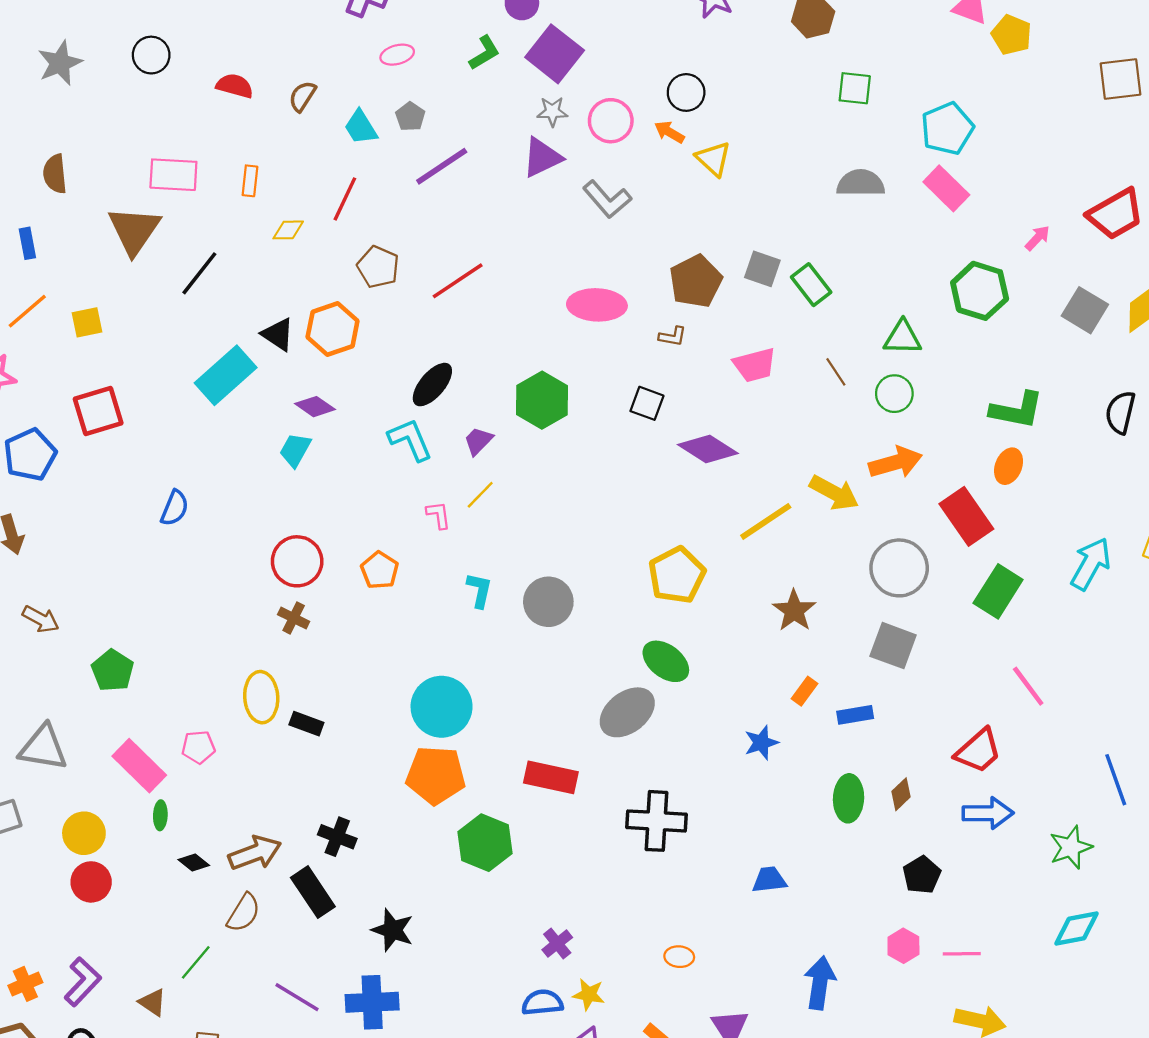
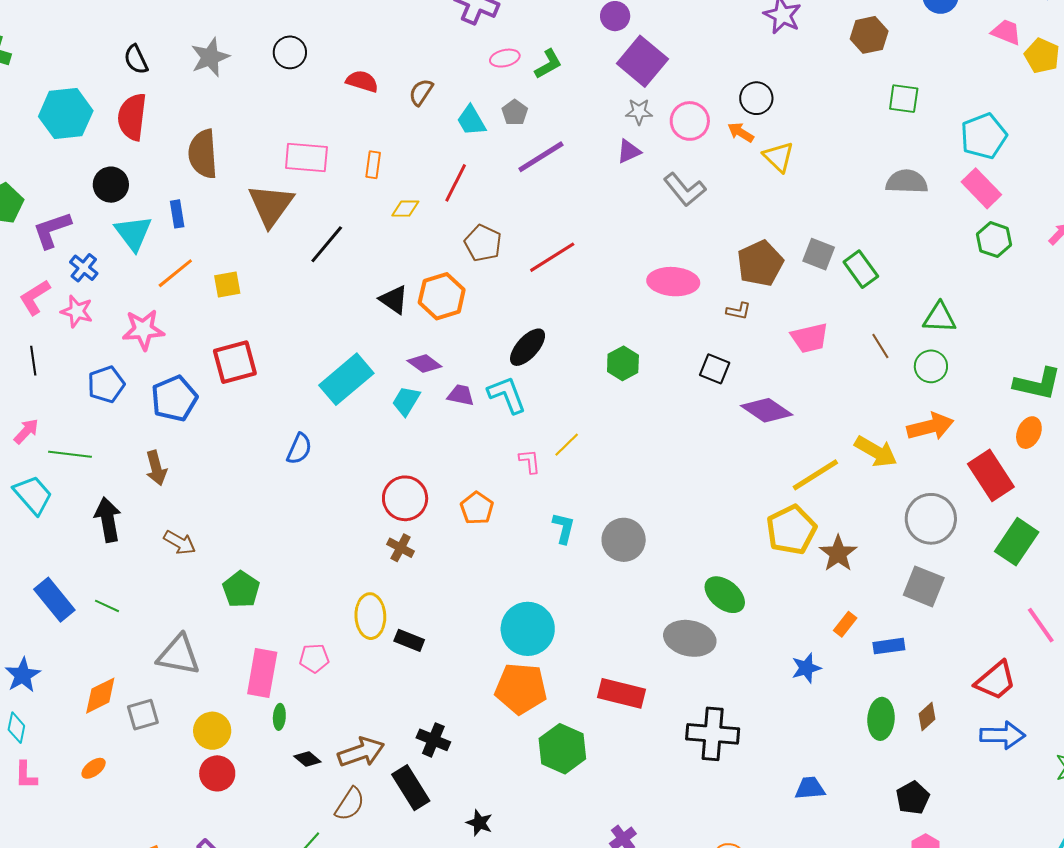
green L-shape: (484, 53) -> (548, 64), moved
purple triangle: (542, 157) -> (629, 151), size x0.7
brown semicircle: (55, 174) -> (203, 154), size x1.4
green hexagon: (980, 291) -> (994, 240), moved, size x0.7
cyan rectangle: (226, 375) -> (346, 379), moved
green hexagon: (542, 400) -> (623, 363), size x0.7
purple trapezoid: (478, 441) -> (461, 395), moved, turned 56
yellow pentagon: (677, 575) -> (791, 530), moved
gray ellipse: (627, 712) -> (690, 638), turned 48
pink rectangle: (139, 766) -> (262, 673), turned 54
black pentagon: (922, 875) -> (913, 798), moved
black star: (393, 930) -> (479, 823), size x0.7

